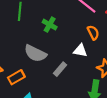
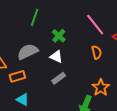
white triangle: (80, 51) -> (56, 57), moved
gray semicircle: (35, 53) -> (28, 52), moved, turned 115

